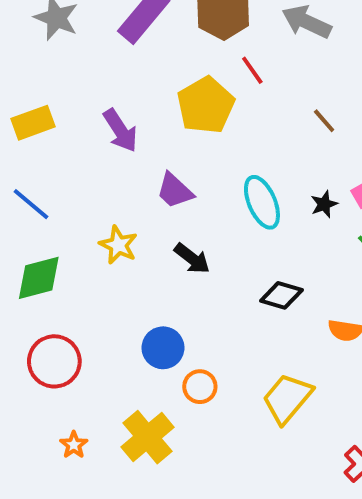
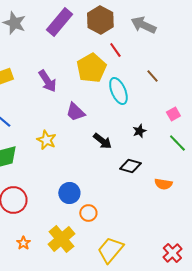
cyan ellipse: (262, 202) -> (118, 91), moved
black star: (324, 204) -> (139, 131), moved
black arrow: (192, 259) -> (102, 141), moved
yellow trapezoid: (287, 398) -> (110, 250), moved

